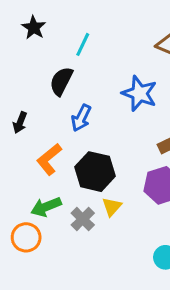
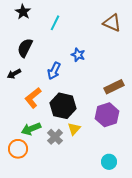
black semicircle: (61, 81) -> (25, 48), moved
blue star: (139, 93) -> (78, 55), moved, size x0.6
black arrow: (20, 123) -> (14, 74), turned 40

